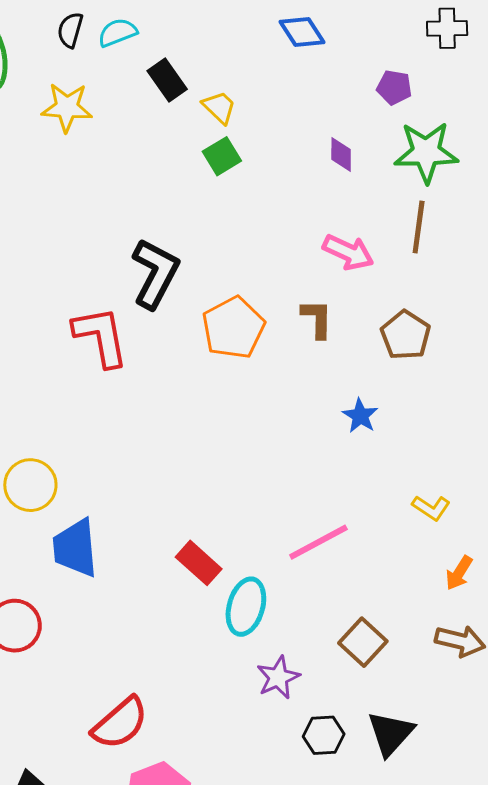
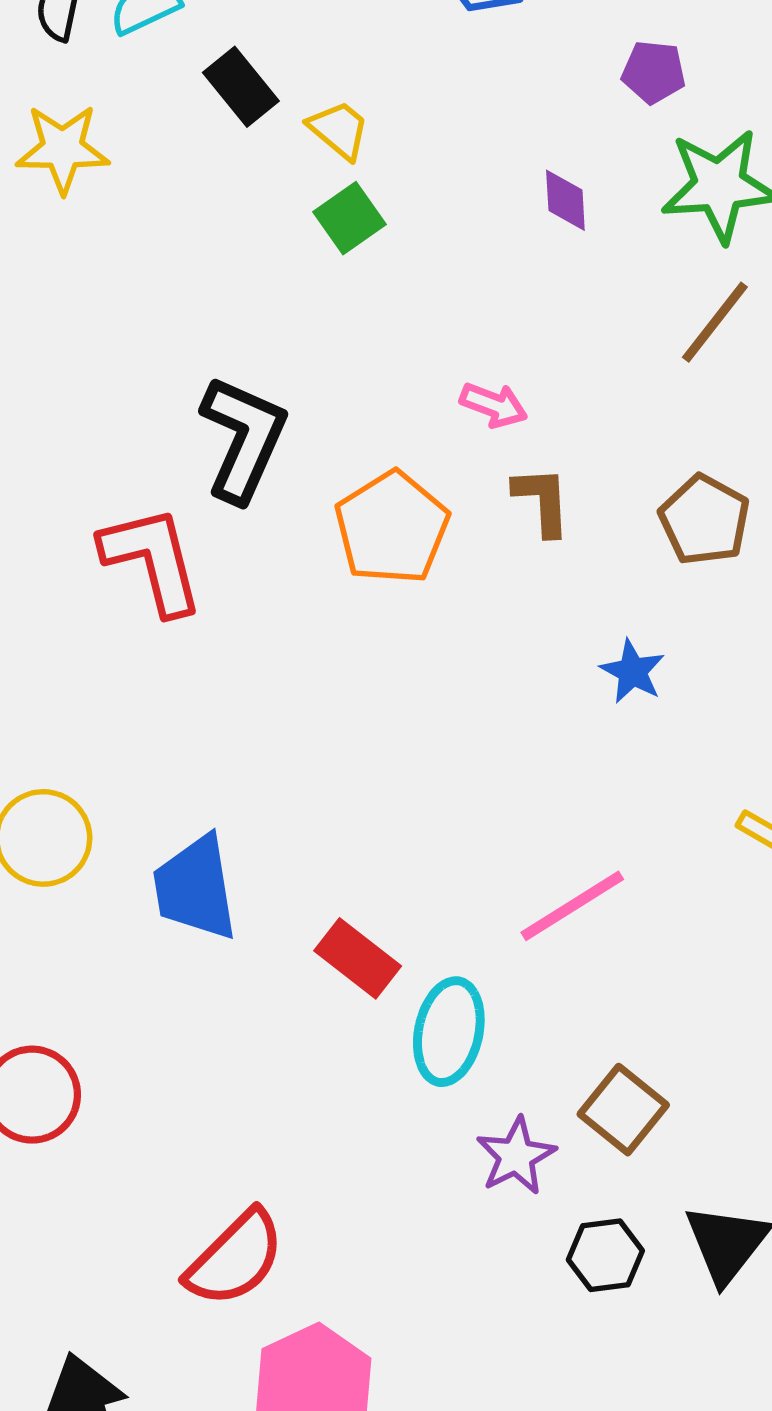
brown line: (419, 227) -> (715, 322), turned 34
pink arrow: (348, 252) -> (494, 405), moved, size x0.7
blue trapezoid: (75, 548) -> (195, 888), moved
brown square: (363, 642) -> (623, 1110), moved

